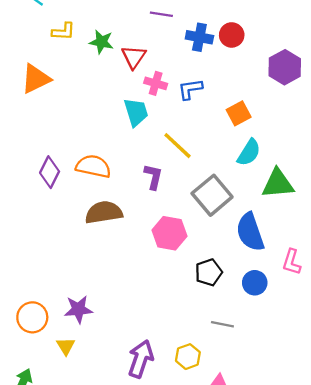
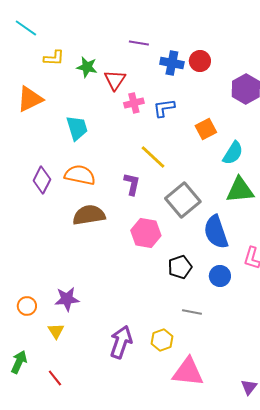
pink cross: (156, 83) -> (134, 103), turned -30
cyan trapezoid: (136, 112) -> (77, 128), moved
cyan semicircle: (249, 153) -> (233, 153), moved
orange circle: (32, 317) -> (27, 306), size x0.7

